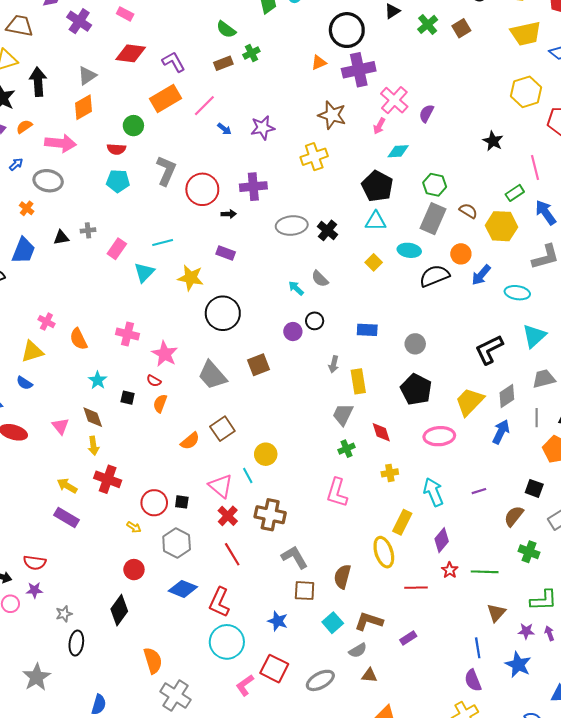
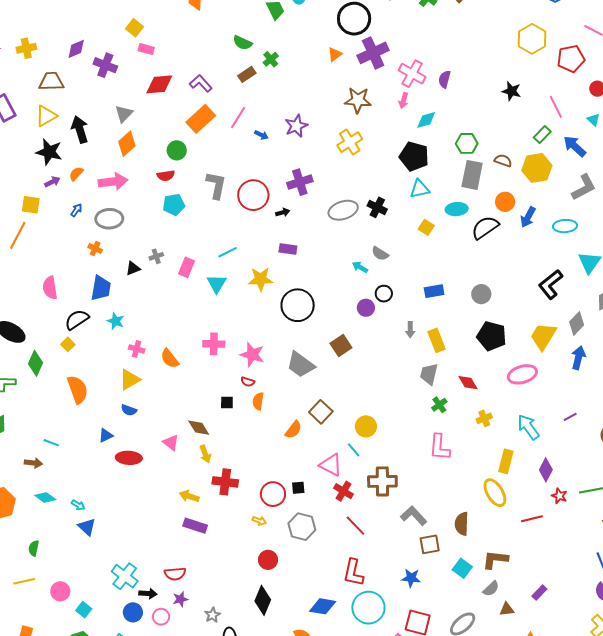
cyan star: (98, 380) -> (116, 321), moved
blue diamond: (183, 589) -> (323, 606), moved
purple rectangle: (408, 638) -> (539, 593), moved

